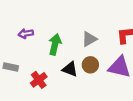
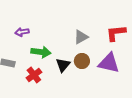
green arrow: (55, 44) -> (41, 52), moved, turned 84
black triangle: (70, 69) -> (63, 65), turned 49

